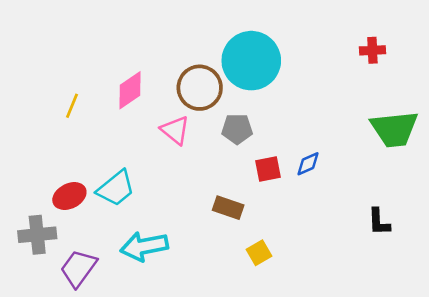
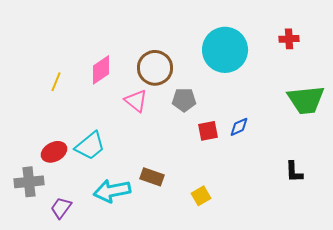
cyan circle: (251, 61) -> (225, 50), moved
brown rectangle: (228, 208) -> (152, 177), moved
purple trapezoid: (78, 268) -> (61, 208), size x0.7

